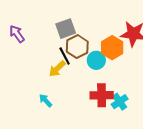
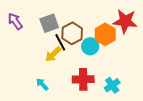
gray square: (66, 29) -> (49, 23), moved
red cross: (102, 95) -> (83, 79), moved

